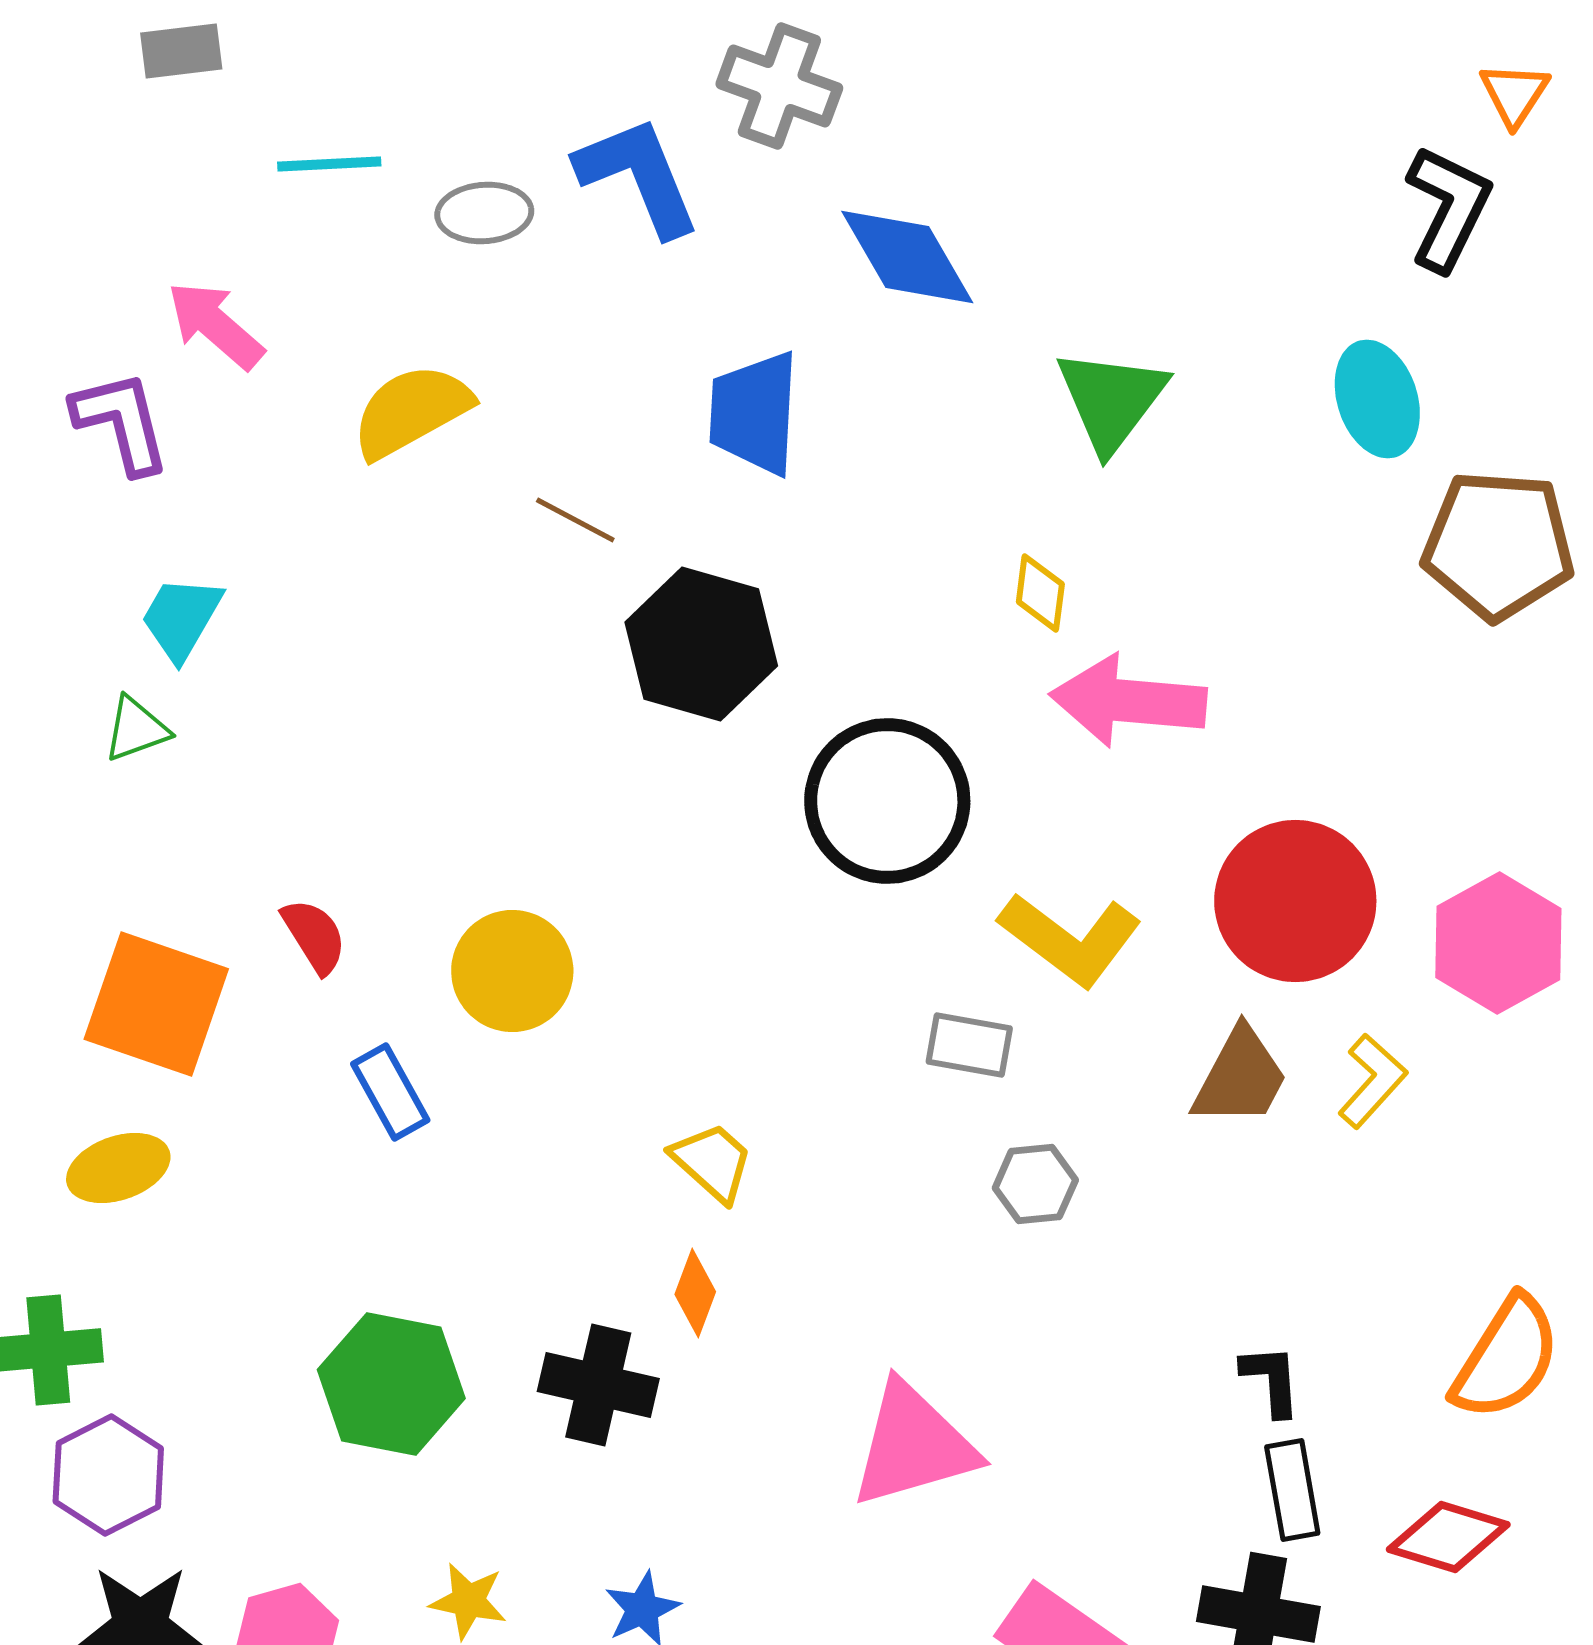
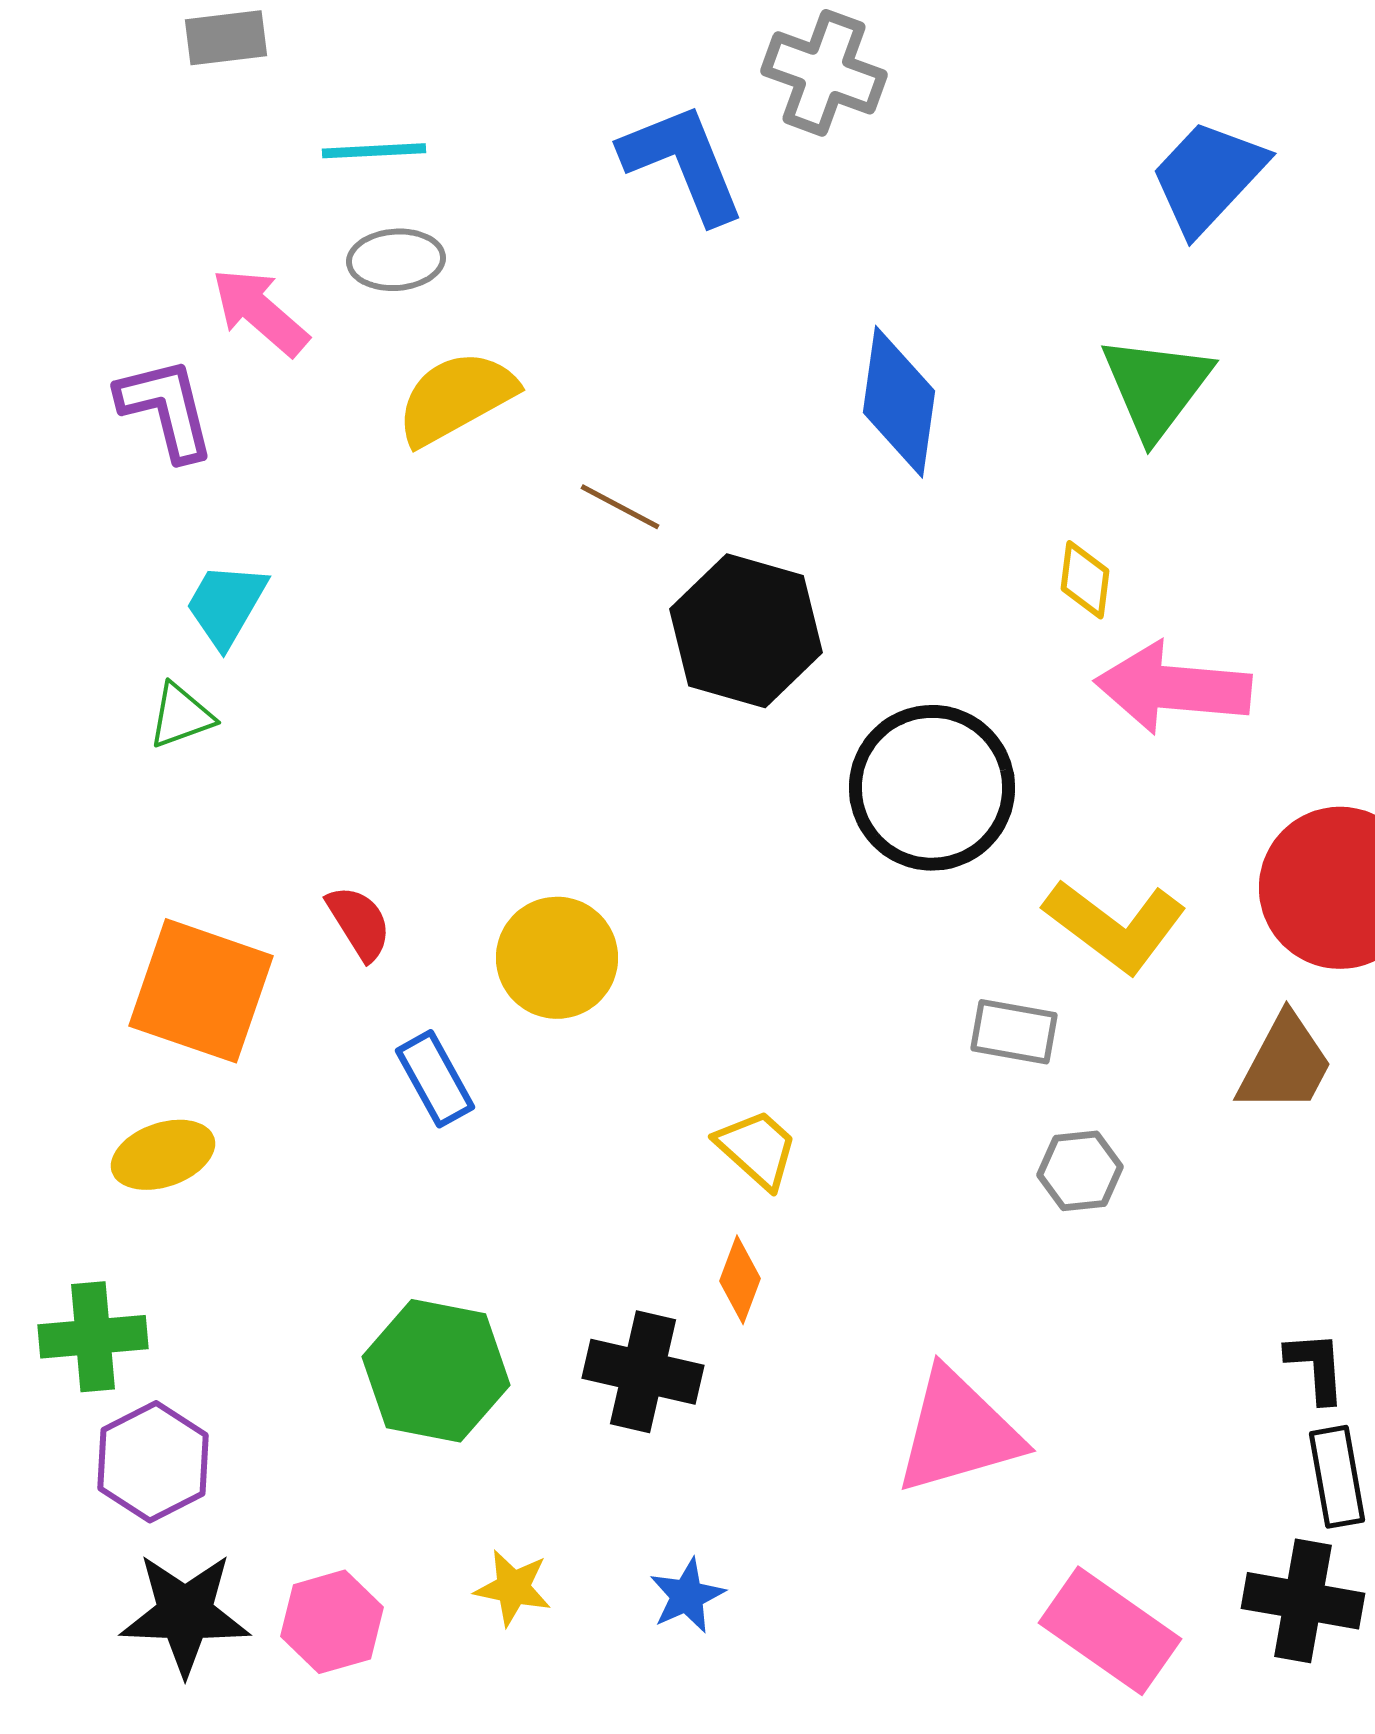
gray ellipse: (484, 213) -> (396, 260), moved
blue diamond: (907, 257) -> (899, 402), moved, turned 38
blue trapezoid: (754, 413) -> (1208, 177), moved, turned 40

